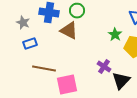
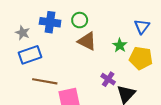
brown triangle: (69, 31) -> (87, 41), moved
blue rectangle: (30, 44) -> (30, 55), size x1.5

